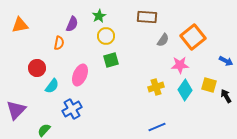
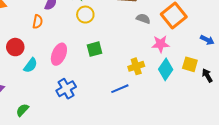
gray semicircle: (163, 40) -> (143, 19), turned -104
green square: (111, 60) -> (94, 49), moved
blue cross: (72, 109) -> (66, 89), moved
blue line: (157, 127) -> (120, 89), moved

